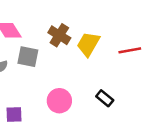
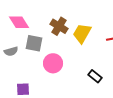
pink circle: (59, 101) -> (53, 63), moved

